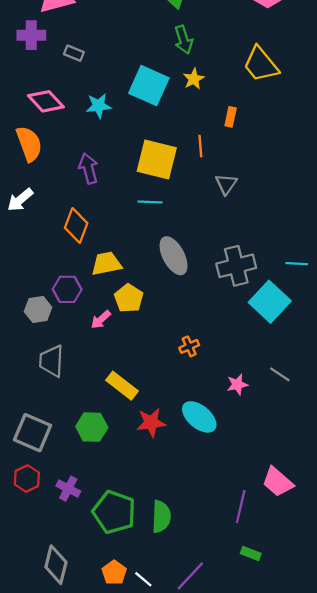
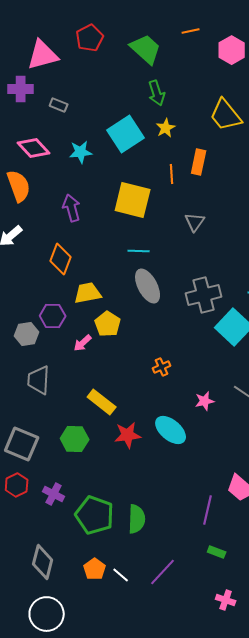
cyan square: (149, 86) -> (126, 134), turned 33
orange rectangle: (231, 117) -> (199, 162), size x1.4
orange line: (200, 146) -> (172, 174), moved
cyan line: (150, 202) -> (139, 251), moved

